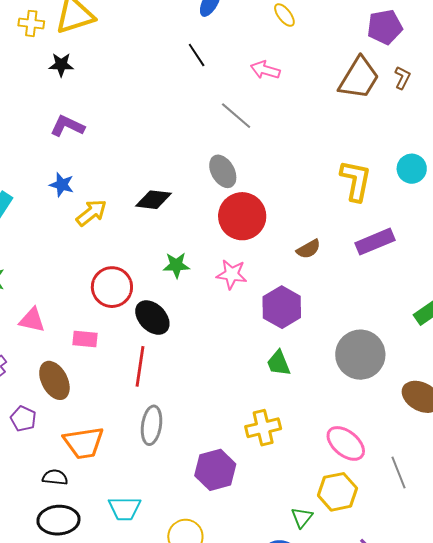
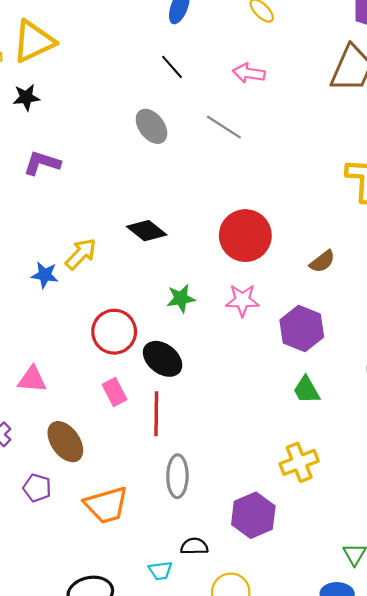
gray ellipse: (223, 171) -> (151, 126), moved
blue star: (62, 185) -> (45, 275), moved
black diamond: (154, 200) -> (147, 231), turned 39
pink rectangle: (85, 339) -> (114, 392), moved, turned 65
black semicircle: (55, 477) -> (194, 546), moved
cyan trapezoid: (125, 509) -> (160, 571), size x0.7

